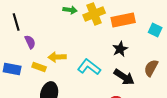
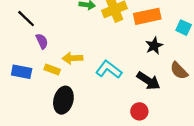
black line: (16, 22) -> (26, 19), turned -30
black star: (120, 49) -> (154, 46), moved
brown semicircle: (151, 68) -> (179, 71), turned -72

